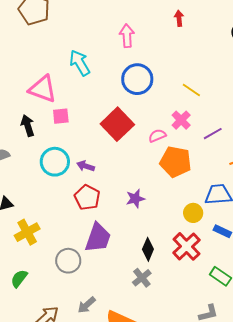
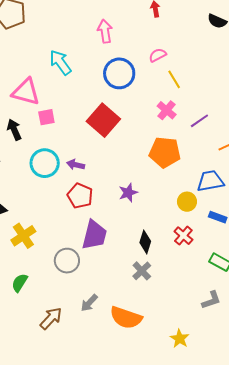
yellow line: (191, 90) -> (174, 79), turned 30
pink semicircle: (157, 136) -> (158, 55), moved
red cross: (186, 246) -> (183, 236), size x0.7

